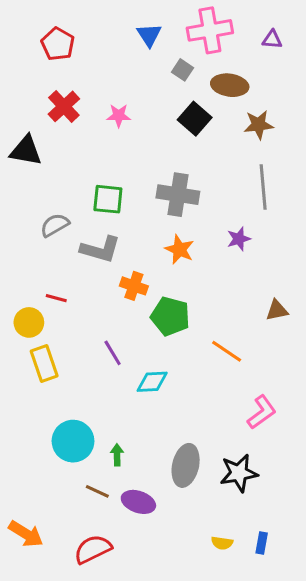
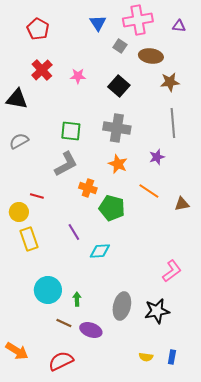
black square: (195, 119) -> (119, 86), moved
gray semicircle: (55, 225) -> (19, 141), moved
gray L-shape: (100, 249) -> (66, 164), turned -44
orange line: (227, 351) -> (149, 191), moved

